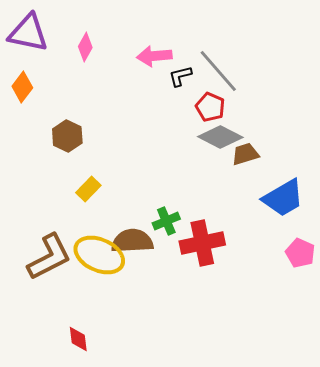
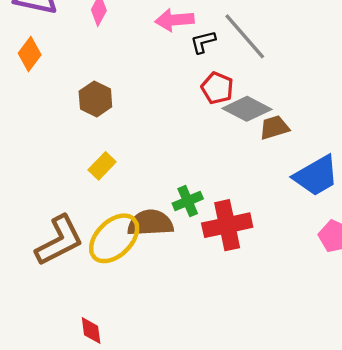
red pentagon: (210, 107) -> (217, 88), moved
brown hexagon: (67, 136) -> (95, 99), moved
yellow ellipse: (99, 255) -> (114, 238), turned -69

